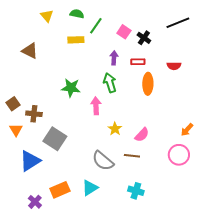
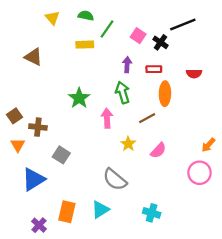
black line: (178, 23) -> (183, 25), moved
green star: (71, 88) -> (79, 98), turned 30
gray square: (55, 139) -> (61, 155), size x0.7
brown line: (132, 156) -> (147, 118), moved, turned -35
orange rectangle: (60, 190) -> (67, 212), turned -54

